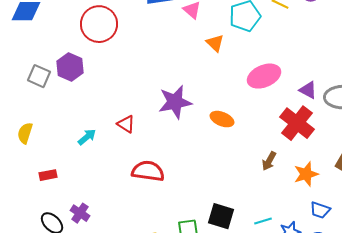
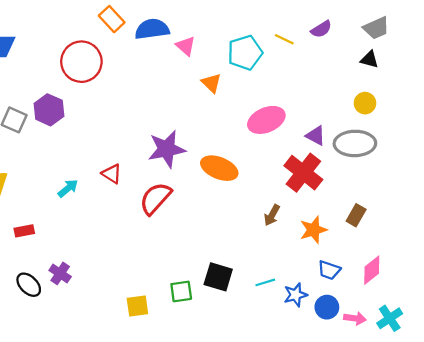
orange ellipse: (222, 119) -> (219, 168), size x1.4
red semicircle: (148, 171) -> (155, 198), moved, turned -56

